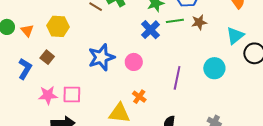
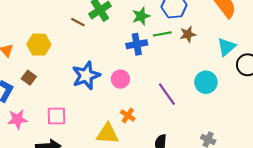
blue cross: (150, 30) -> (137, 44), turned 36
purple line: (177, 78) -> (167, 94), turned -45
pink star: (48, 95) -> (18, 119), moved

